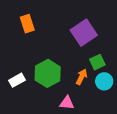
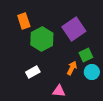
green hexagon: (48, 73) -> (42, 39), moved
white rectangle: (17, 80) -> (33, 72), moved

